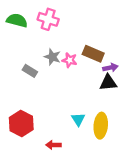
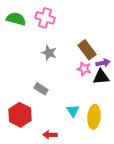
brown rectangle: (93, 54) -> (87, 50), turned 30
pink star: (70, 60) -> (84, 69), moved
gray rectangle: (30, 71) -> (41, 89), moved

